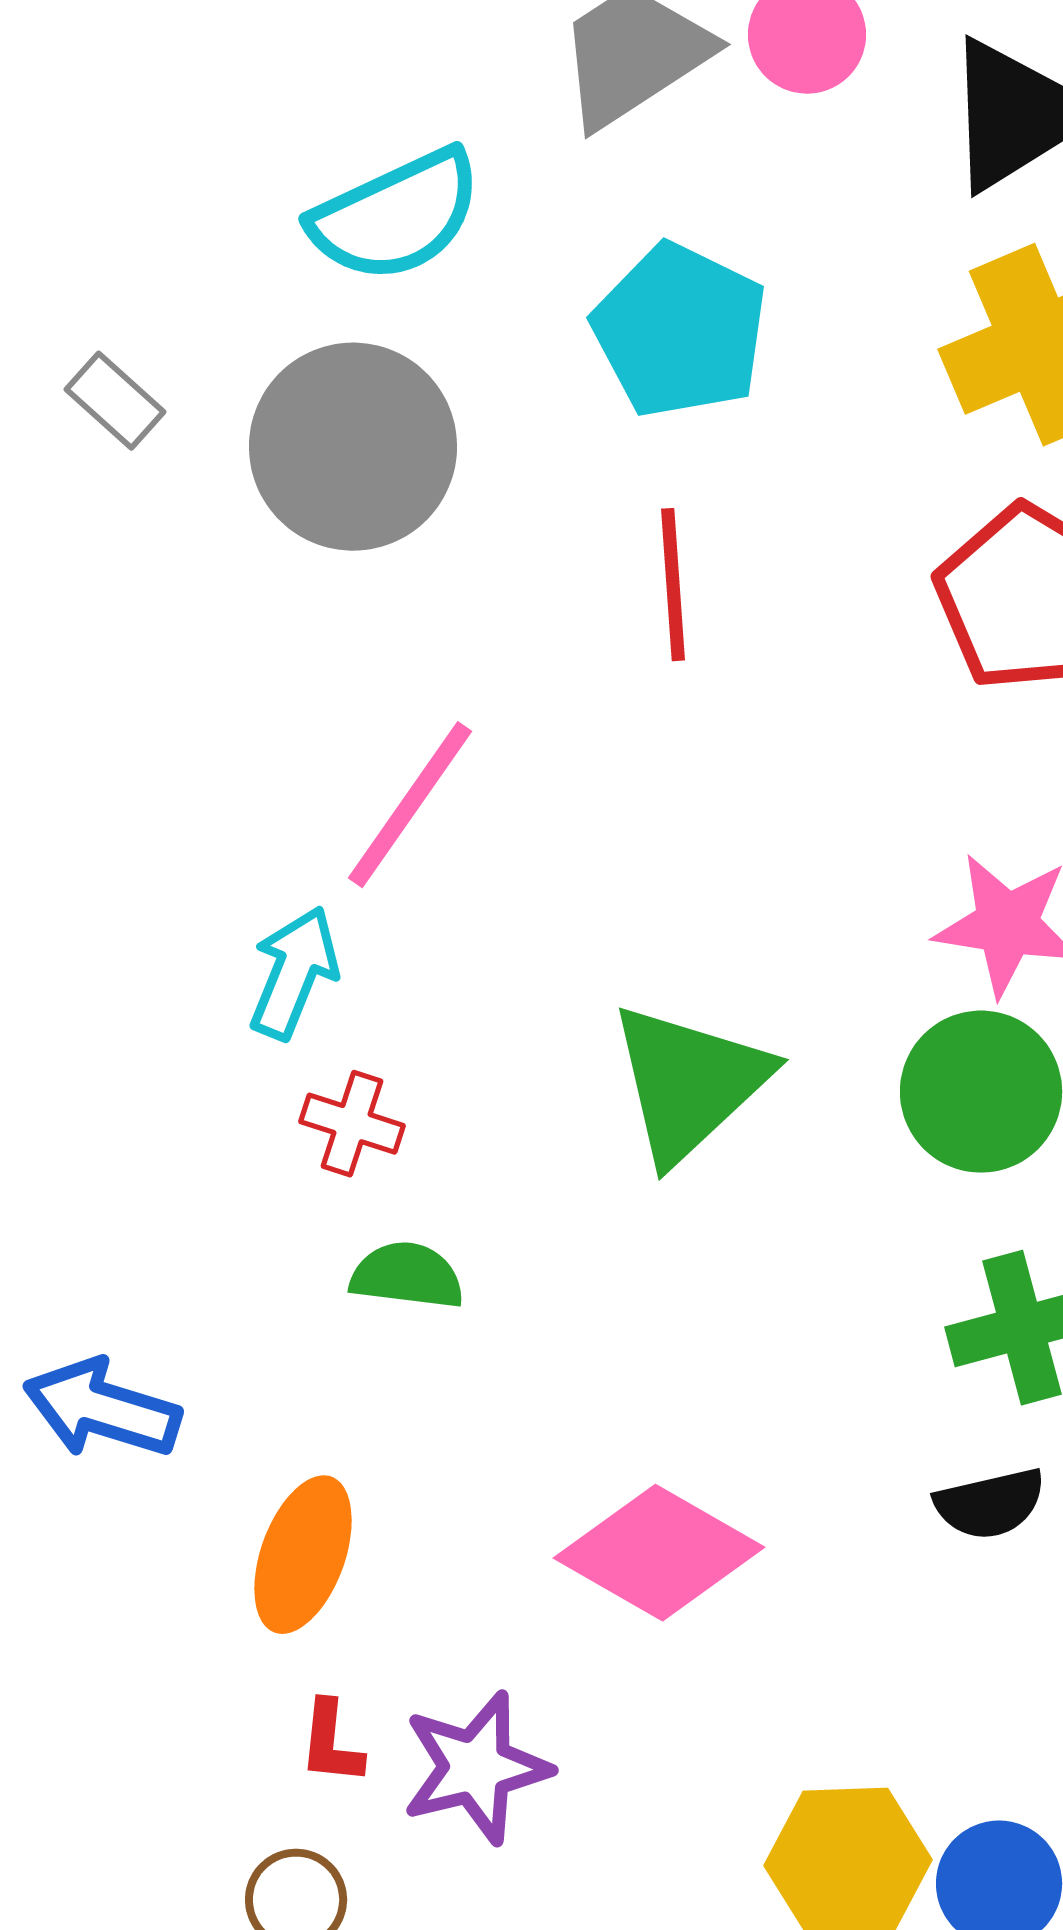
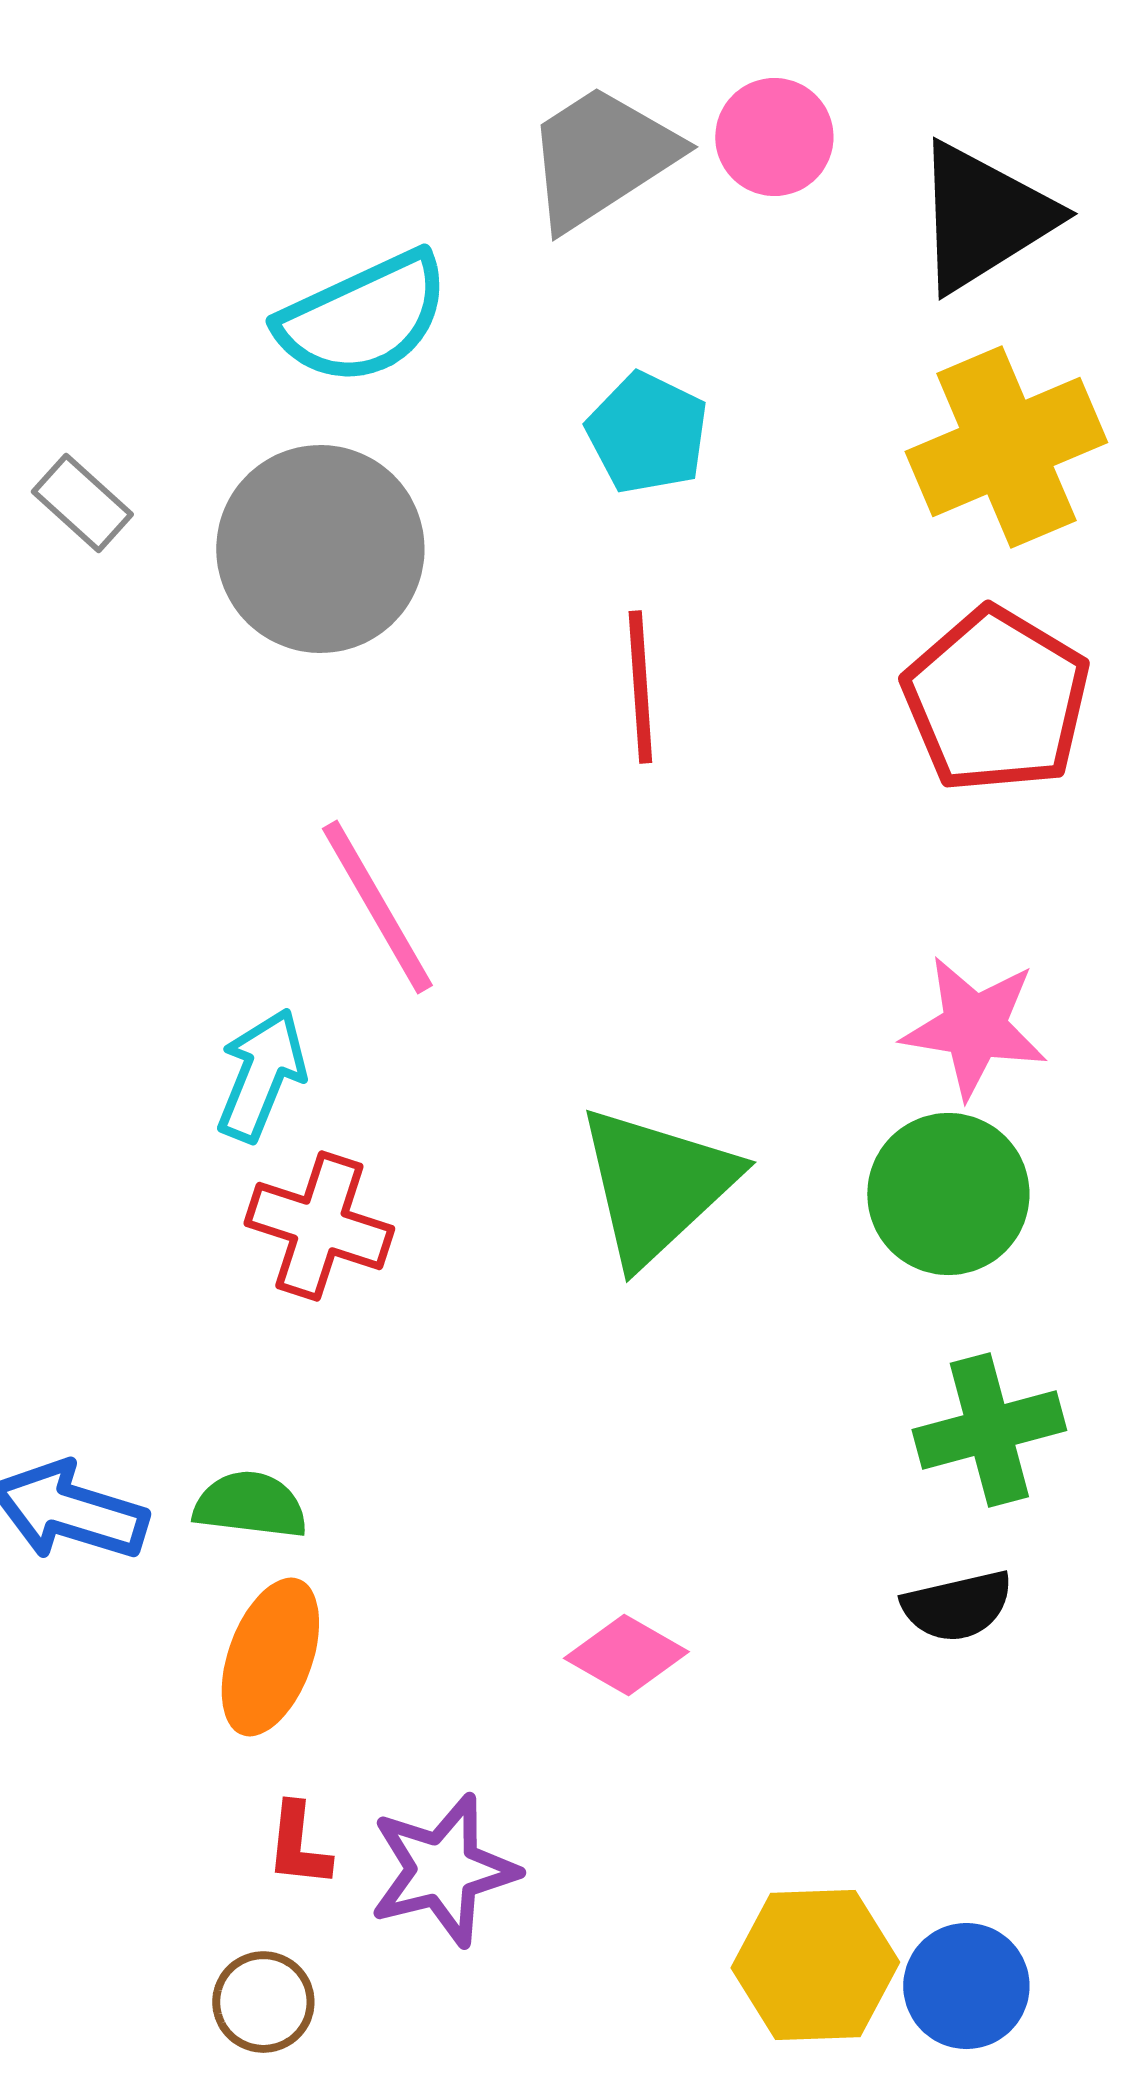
cyan pentagon: (680, 331) -> (647, 433), size x0.7
pink line: (410, 805) -> (377, 907), turned -65
red cross: (352, 1124) -> (319, 1226), size x1.4
green semicircle: (407, 1276) -> (250, 1505), moved
pink diamond: (659, 1553) -> (626, 1655), size x0.6

